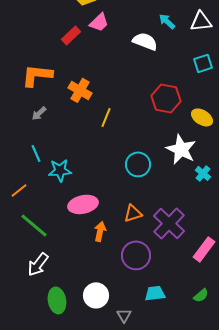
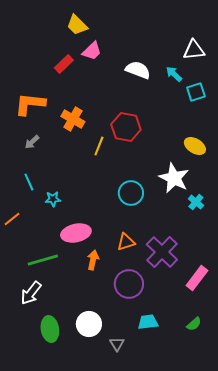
cyan arrow: (167, 21) -> (174, 74), moved
red hexagon: (166, 98) -> (126, 127), moved
cyan star: (60, 170) -> (53, 199), size x0.7
green line: (34, 225) -> (43, 260), moved, turned -56

